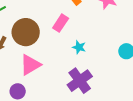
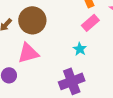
pink rectangle: (61, 23) -> (90, 23), moved

